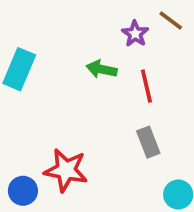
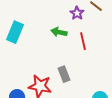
gray rectangle: (148, 142) -> (64, 74), moved

